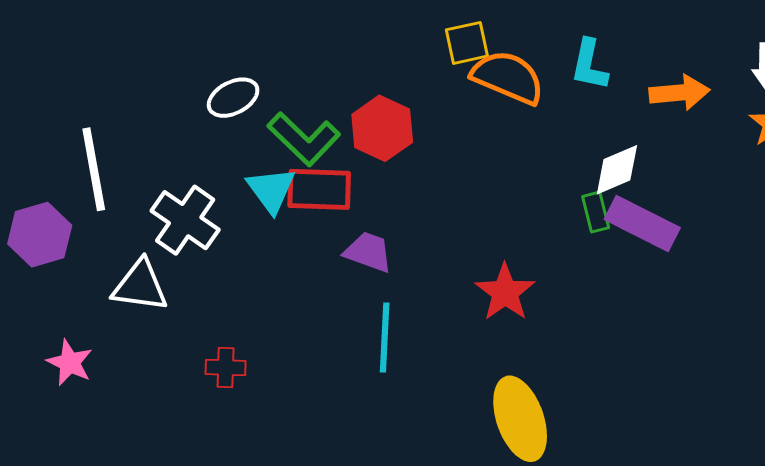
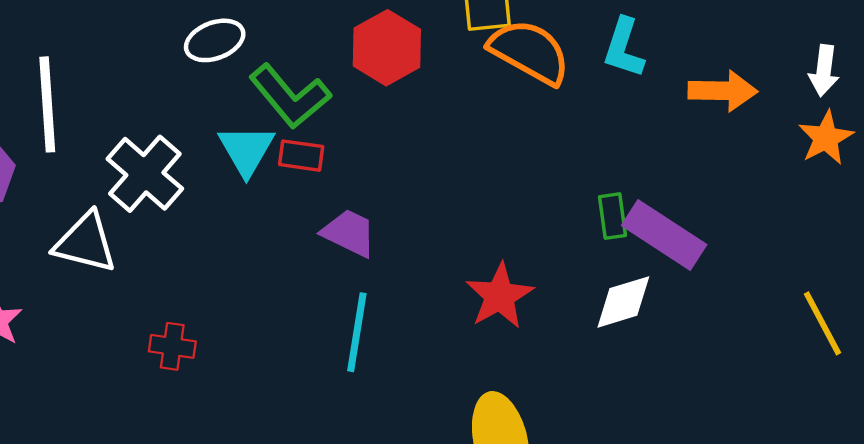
red hexagon: (382, 128) -> (387, 48), moved
white diamond: (617, 170) -> (623, 302), moved
red rectangle: (319, 189) -> (301, 156), size x0.6

